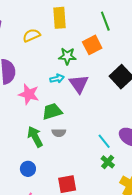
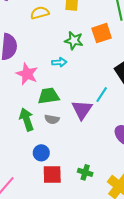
purple triangle: (79, 84) -> (82, 110), moved
cyan line: (104, 141) -> (102, 95), moved, turned 63
green cross: (108, 162) -> (85, 172), moved, turned -32
blue circle: (28, 169) -> (41, 153), moved

